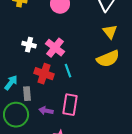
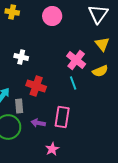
pink cross: (55, 48) -> (76, 60), moved
yellow semicircle: (108, 59) -> (100, 71), size x0.7
cyan line: (68, 71) -> (73, 83), moved

